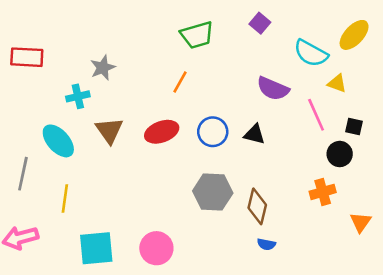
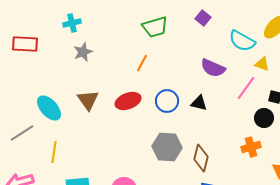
cyan cross: (78, 96) -> (72, 23), moved
pink line: (316, 115) -> (246, 88), turned 60
gray line: (23, 174) -> (22, 133), turned 45

